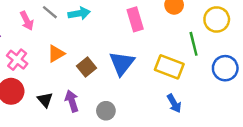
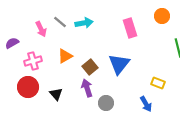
pink cross: (17, 60) -> (33, 61), turned 36
yellow rectangle: (169, 67) -> (158, 83), moved, size x0.6
purple arrow: (72, 101) -> (87, 88), moved
blue arrow: (174, 103) -> (146, 104), moved

